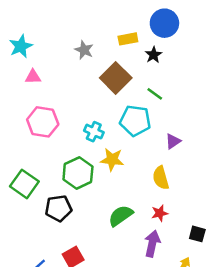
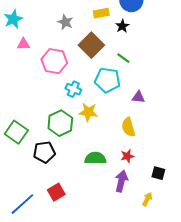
pink hexagon: (43, 122) -> (54, 61), moved
purple triangle: (173, 141) -> (138, 97), turned 40
green semicircle: (121, 216) -> (95, 158), turned 35

